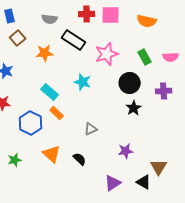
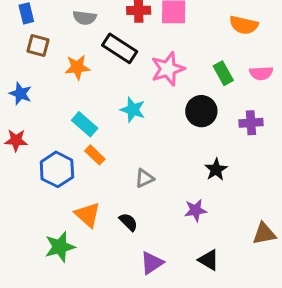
orange semicircle: (147, 21) -> (244, 25), moved
brown square: (18, 38) -> (38, 45), turned -35
black star: (134, 108) -> (216, 169), moved
green star: (15, 160) -> (60, 247), moved, size x1.5
brown triangle: (159, 167) -> (264, 234), moved, turned 48
black triangle: (144, 182) -> (209, 260), moved
purple triangle: (113, 183) -> (152, 263), moved

